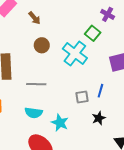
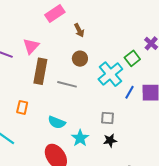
gray line: (36, 84) -> (67, 84), moved
blue line: (100, 91) -> (130, 92), moved
black star: (99, 118) -> (110, 140), moved

